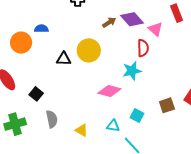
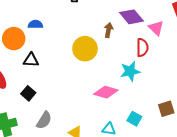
brown arrow: (109, 22) -> (108, 30), moved, turned -48
black triangle: (64, 59) -> (31, 60), moved
gray semicircle: (52, 119) -> (44, 120), turned 42

